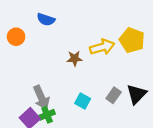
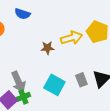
gray rectangle: (114, 95) -> (81, 80), turned -56
cyan square: (83, 101) -> (54, 85), size x1.5

